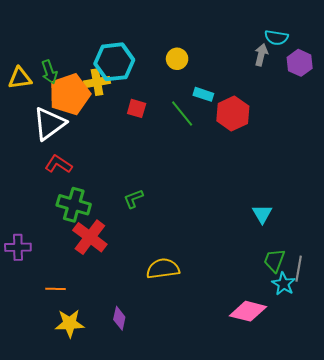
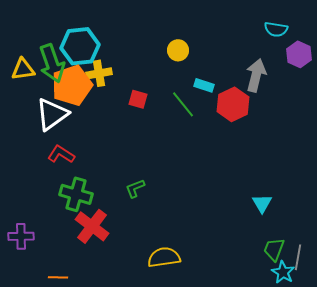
gray arrow: (261, 55) -> (256, 75), moved, size x1.5
cyan hexagon: (114, 62) -> (80, 46), moved
green arrow: (49, 72) -> (52, 63), size x1.6

